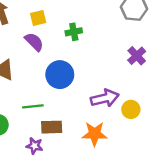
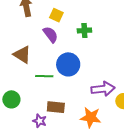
yellow square: (38, 18) -> (56, 15), turned 32
green line: (33, 106) -> (44, 76), moved

